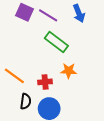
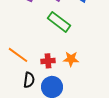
orange star: (69, 71) -> (71, 59), moved

